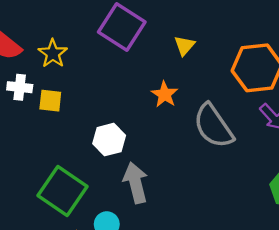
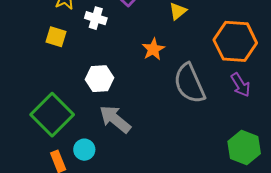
white cross: (20, 87) -> (96, 18), moved
gray arrow: (136, 183) -> (115, 119), turned -48

